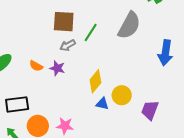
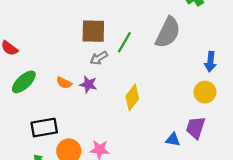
blue arrow: (165, 53) -> (210, 62), size x0.7
yellow circle: (122, 95) -> (205, 92), moved
blue triangle: (102, 104) -> (173, 140), moved

